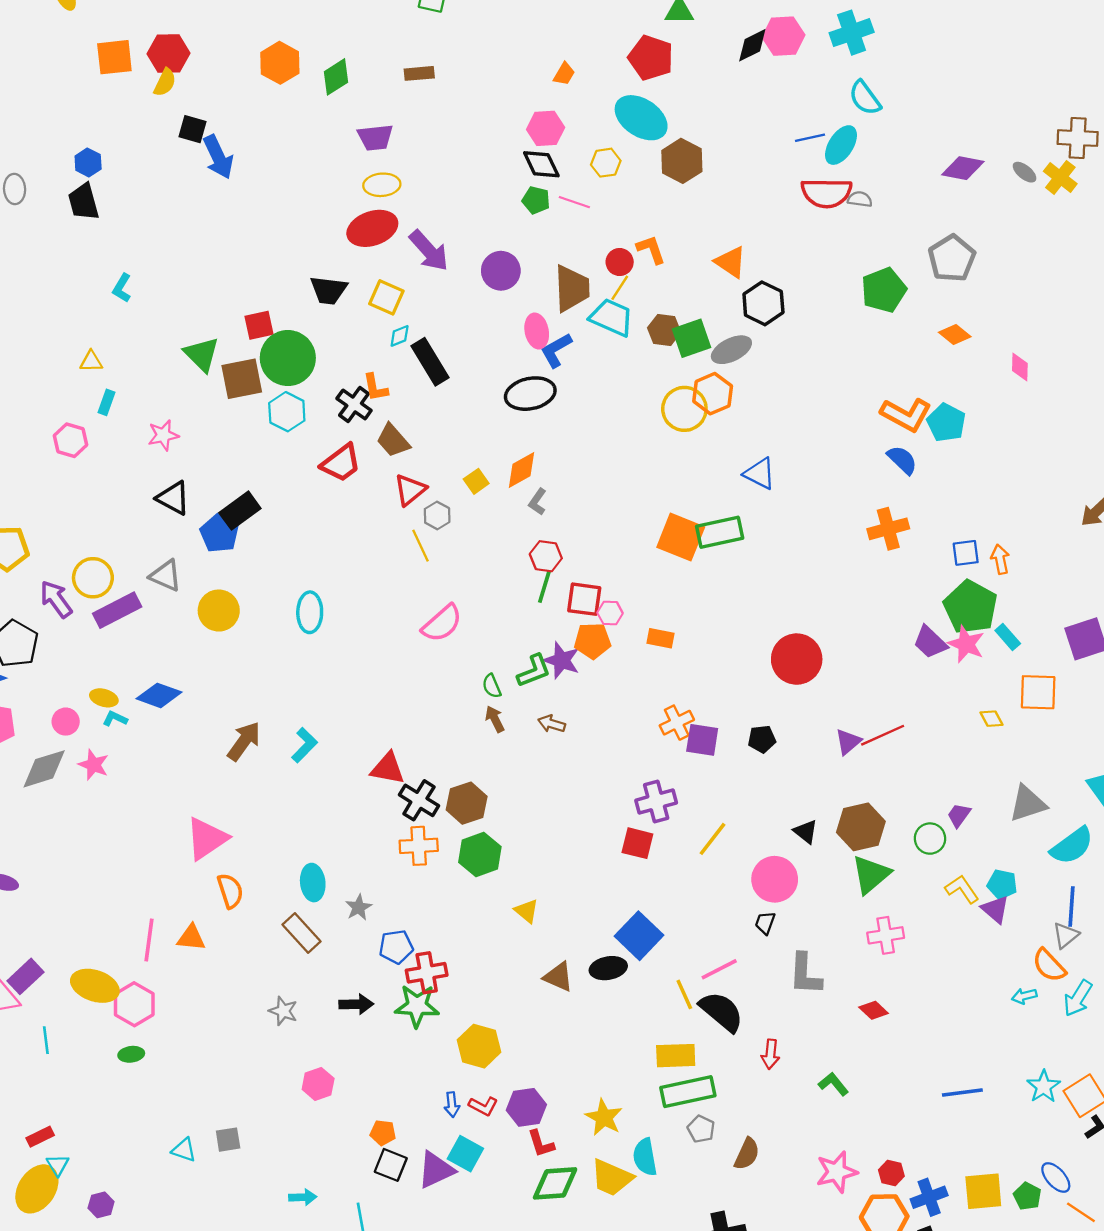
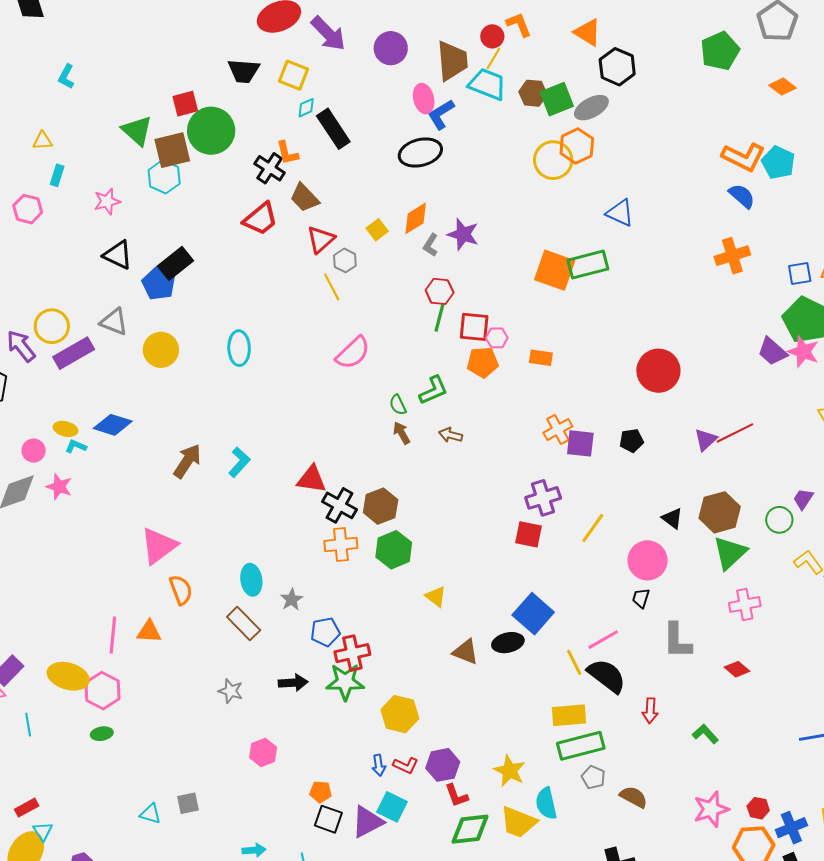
cyan hexagon: (287, 412) -> (164, 177), moved
purple star: (562, 660) -> (463, 234), moved
brown semicircle: (747, 1154) -> (634, 797), turned -84

